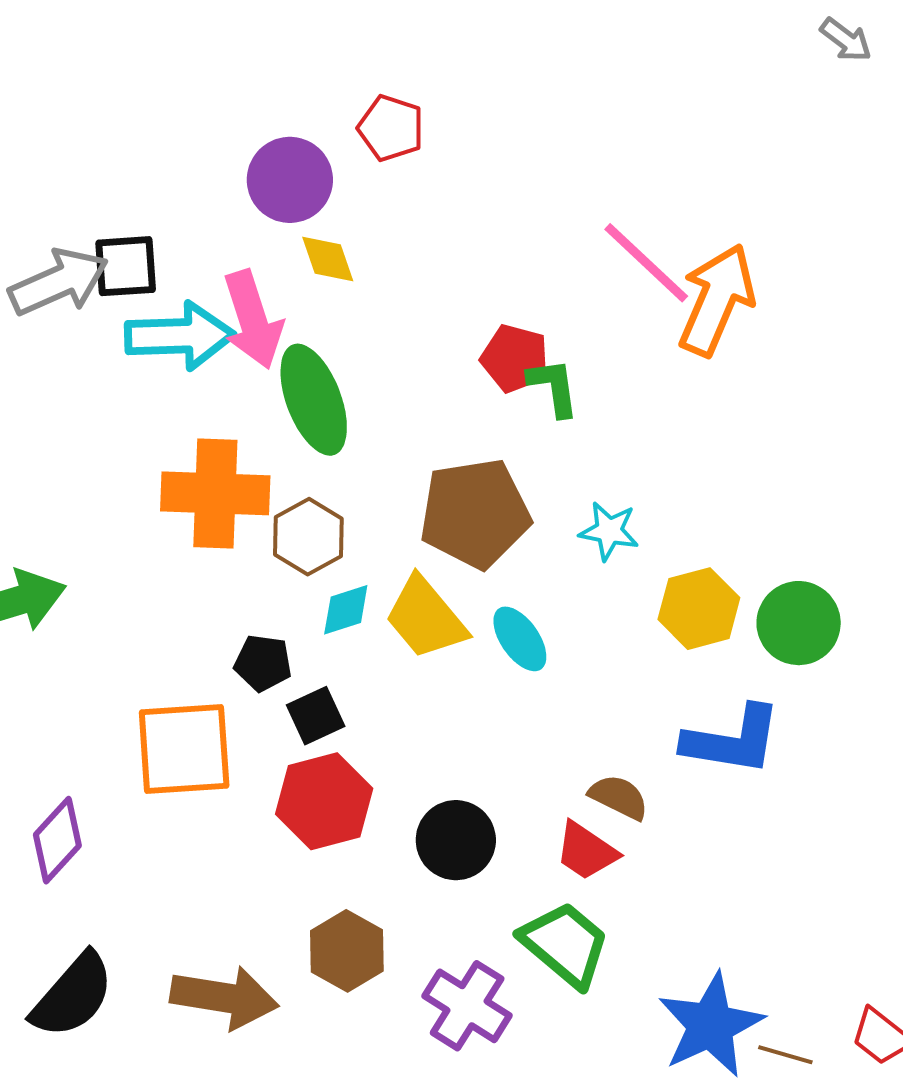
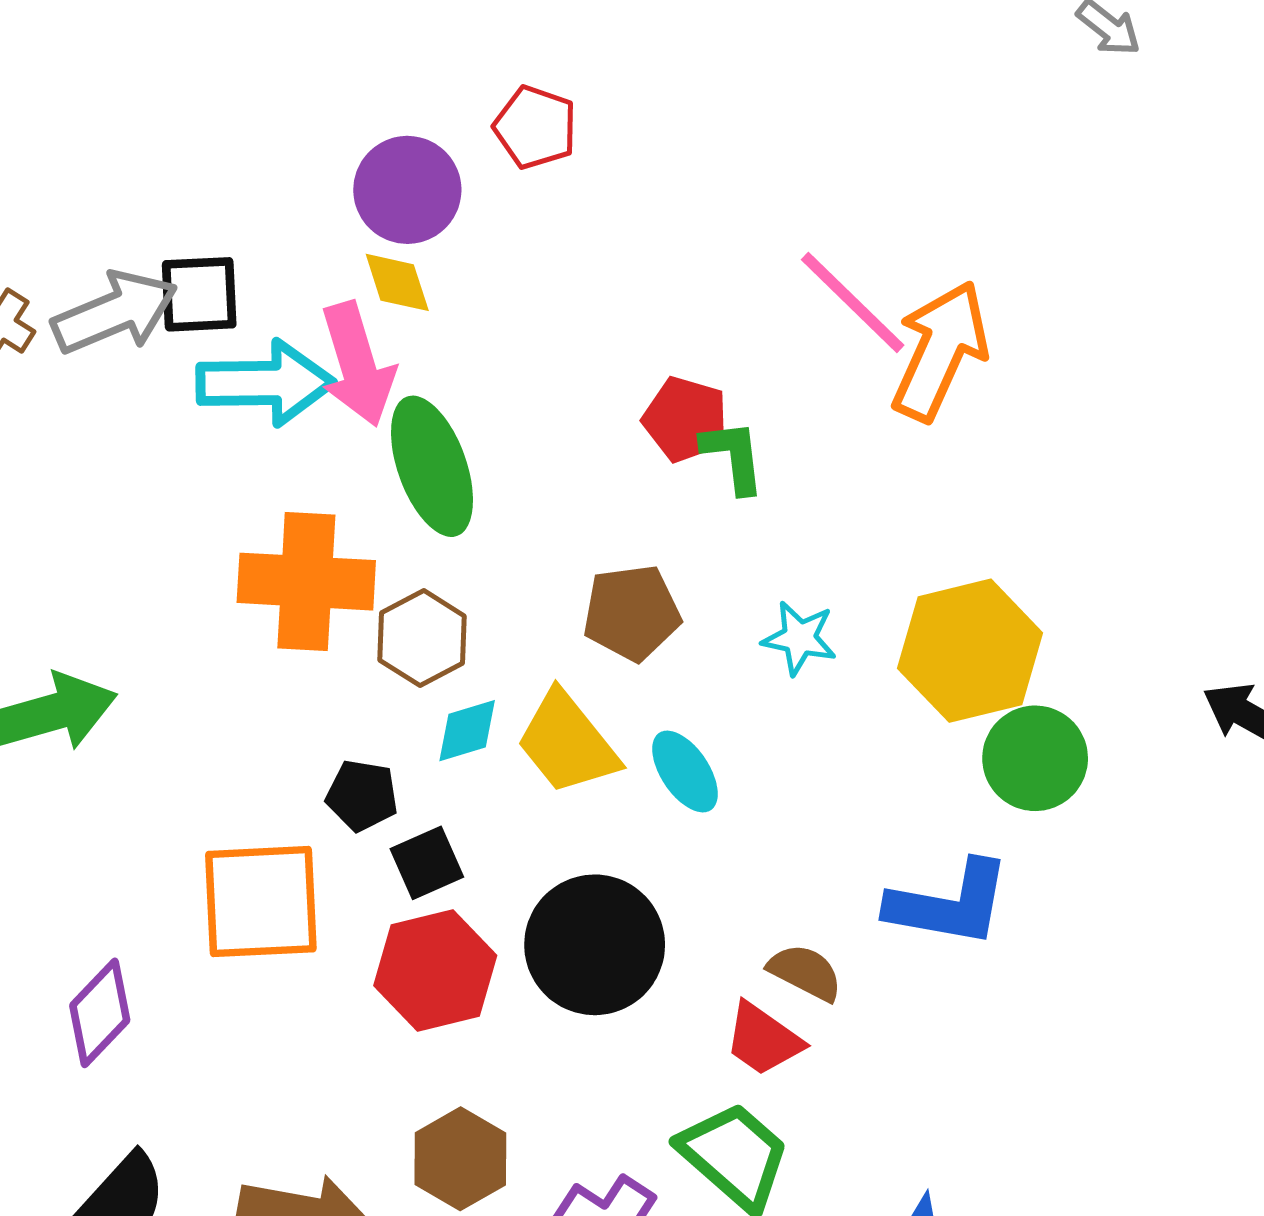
yellow diamond: (328, 259) -> (397, 282), moved
brown pentagon: (475, 513) -> (632, 613), size x0.7
yellow hexagon: (699, 609) -> (970, 651), moved, size x1.4
black circle: (456, 840) -> (595, 945), moved, size x1.4

